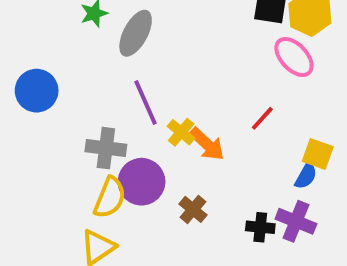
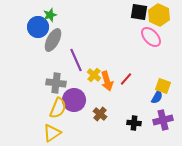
gray ellipse: (136, 33) -> (53, 40), moved
blue circle: (37, 91) -> (38, 27), moved
red line: (262, 118) -> (126, 79), moved
orange arrow: (207, 144) -> (107, 81), turned 30
purple cross: (296, 221) -> (163, 120), moved, turned -36

